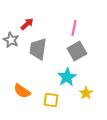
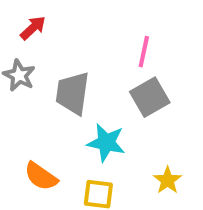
red arrow: (27, 24) -> (33, 28), moved
cyan star: (67, 77) -> (106, 143), moved, turned -30

